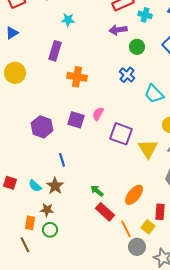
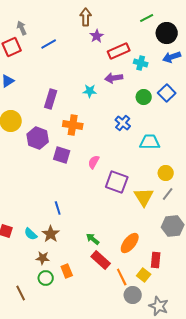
cyan star: (68, 20) -> (90, 91), moved
green circle: (137, 47) -> (144, 97), moved
cyan trapezoid: (154, 94) -> (150, 142), turned 135
purple square: (76, 120) -> (62, 155), moved
purple hexagon: (42, 127) -> (38, 138), moved
orange rectangle: (30, 223) -> (67, 271), moved, turned -32

